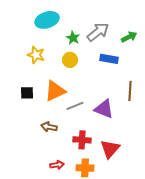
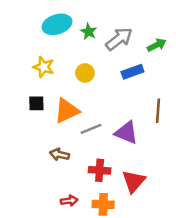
green star: (73, 38) -> (89, 32), moved
blue rectangle: (109, 59) -> (132, 72), turned -30
black square: (27, 93) -> (36, 103), moved

